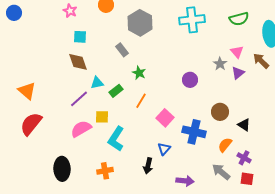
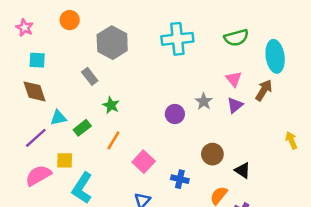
brown arrow: (261, 61) -> (264, 90), turned 78
gray star: (220, 64) -> (204, 101), moved
blue cross: (194, 132) -> (180, 179), size x0.6

